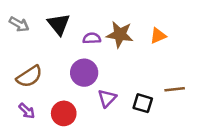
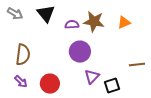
purple circle: (84, 73) -> (80, 52), moved
brown semicircle: (29, 76) -> (23, 55), turned -50
purple triangle: (107, 98) -> (92, 77), moved
black square: (143, 103) -> (112, 86), moved, turned -35

